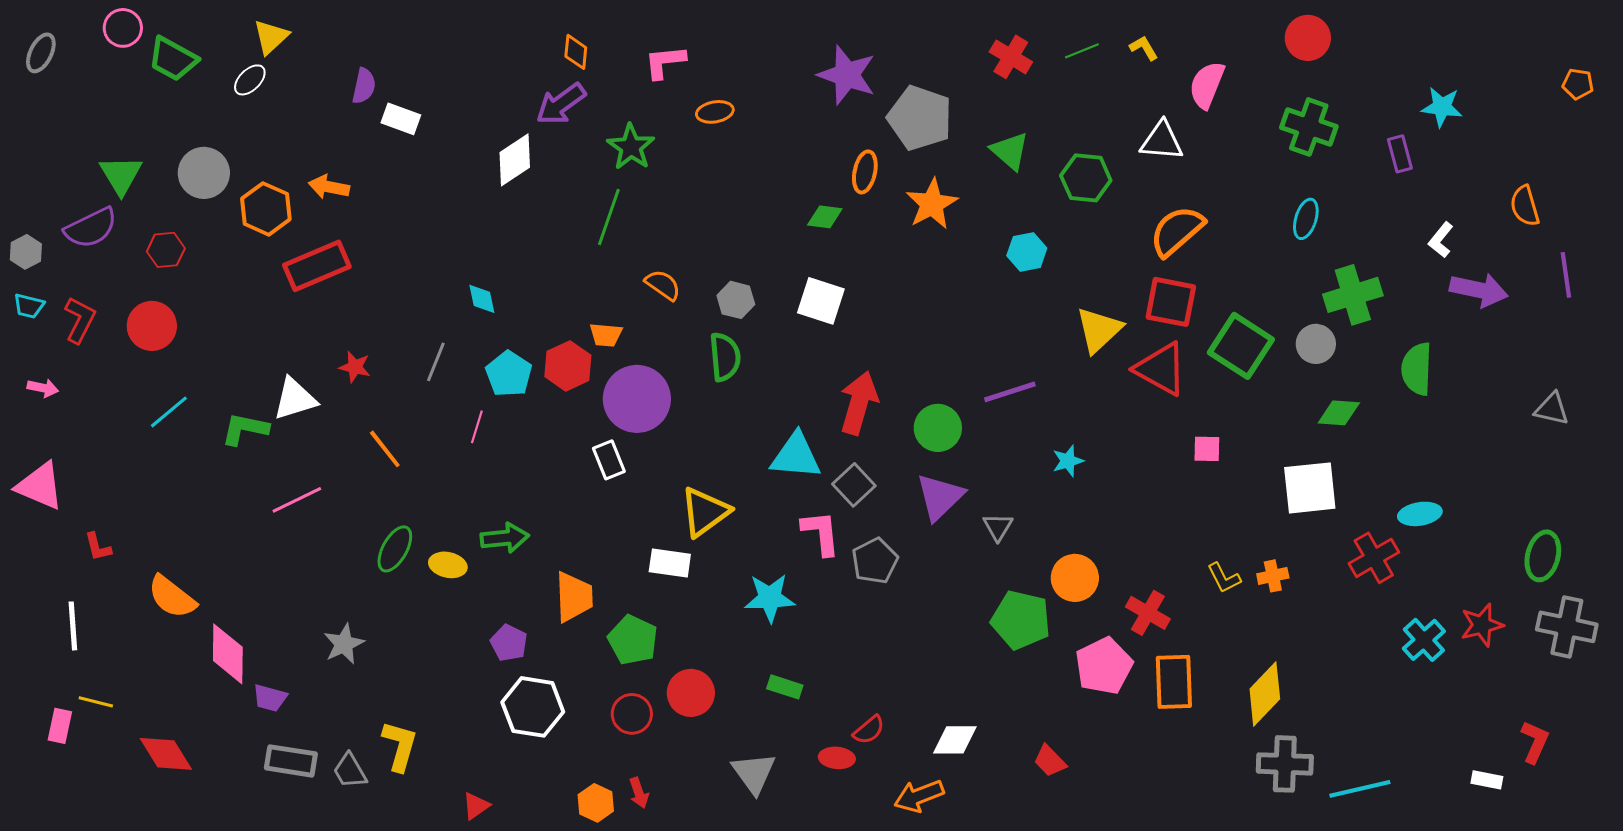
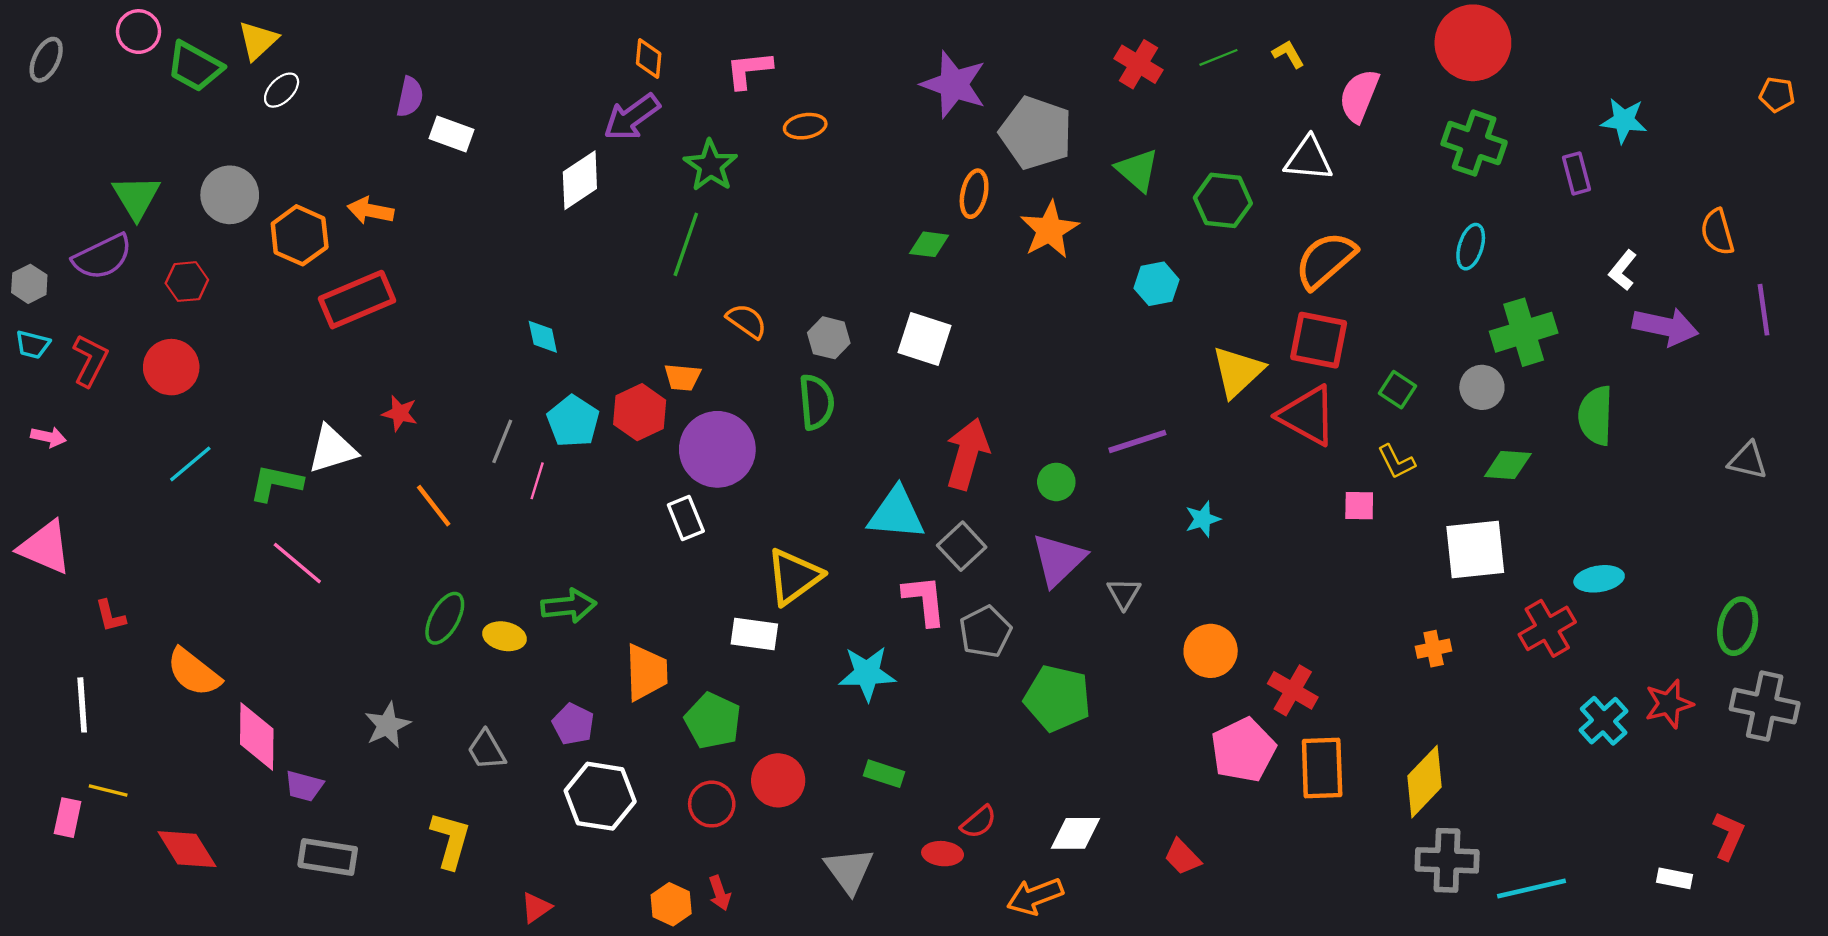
yellow triangle: (271, 37) -> (258, 41), moved
red circle: (1308, 38) -> (1473, 43), size x1.5
green square: (1241, 346) -> (1397, 390), size x0.5
gray line: (436, 362) -> (502, 441), moved
green circle: (938, 428) -> (1056, 482), size x0.7
pink line: (297, 500) -> (297, 563), moved, turned 66
yellow L-shape: (1224, 578) -> (1396, 462), moved
green pentagon: (1021, 620) -> (1057, 698), moved
gray trapezoid: (350, 771) -> (486, 750), moved

